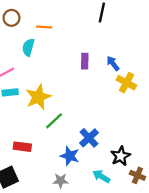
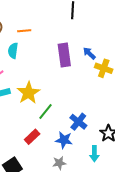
purple rectangle: (85, 61) -> (64, 55), size x1.6
red rectangle: (22, 147) -> (32, 137), moved, turned -42
cyan arrow: (101, 176) -> (94, 154), turned -112

